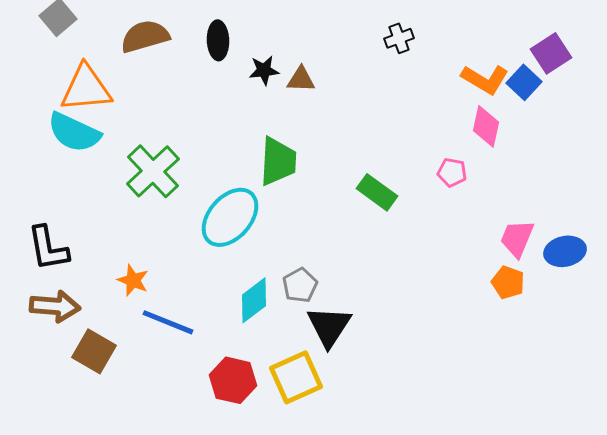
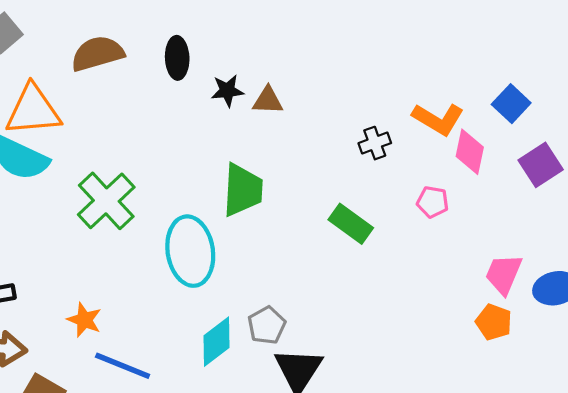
black cross: (399, 38) -> (375, 143), moved
purple square: (551, 53) -> (541, 165), moved
orange L-shape: (485, 79) -> (438, 119), moved
cyan ellipse: (230, 217) -> (190, 251), turned -50

